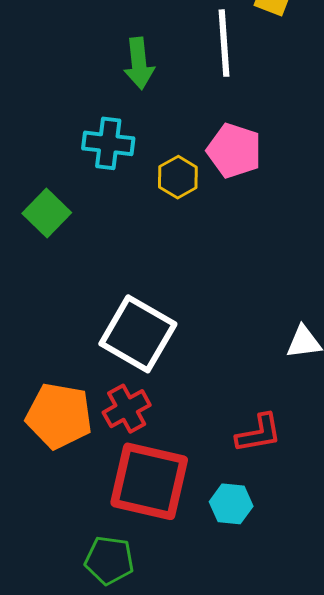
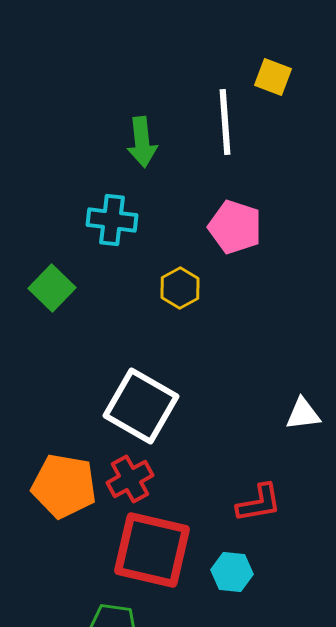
yellow hexagon: (178, 177) -> (180, 288), moved

